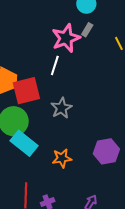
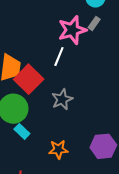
red square: (26, 91) -> (29, 79), turned -36
cyan rectangle: (24, 143) -> (22, 131), size x0.6

